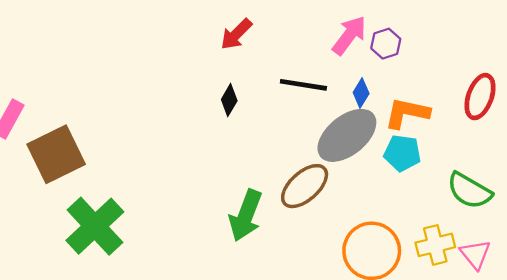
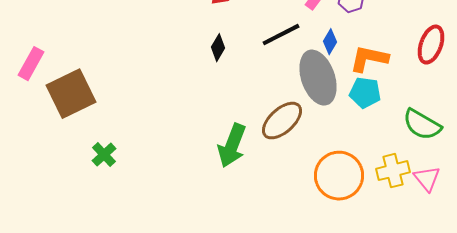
black line: (303, 85) -> (281, 35), turned -36
gray ellipse: (347, 135) -> (318, 78), turned -70
green cross: (95, 226) -> (104, 155), size x0.5

